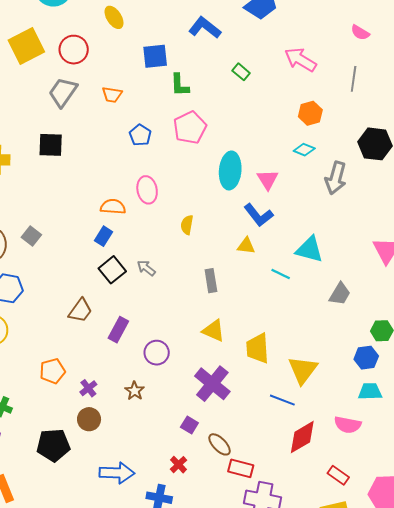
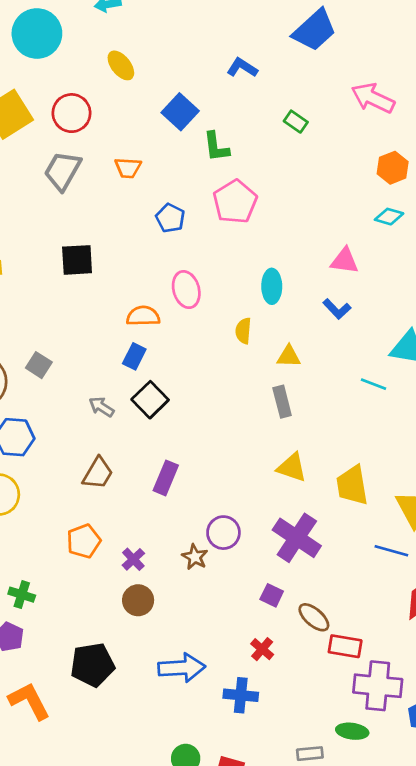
blue L-shape: (205, 28) -> (242, 68), size x0.7
blue square: (155, 56) -> (180, 112), turned -36
black square: (51, 145) -> (77, 260), moved
cyan ellipse: (230, 170) -> (272, 286), moved, size x0.7
pink triangle: (268, 180) -> (345, 261), turned -45
blue L-shape: (259, 215) -> (337, 309), size x0.7
yellow triangle: (246, 246) -> (289, 356), moved
gray arrow: (146, 268) -> (101, 407), moved
brown trapezoid: (80, 311) -> (98, 473), moved
purple circle: (157, 353) -> (223, 533), moved
black pentagon: (53, 445) -> (93, 665), moved

